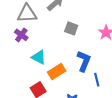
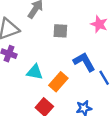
blue L-shape: (84, 61) -> (84, 62), turned -35

